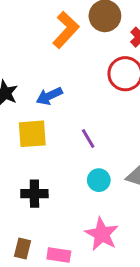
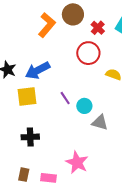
blue arrow: (49, 96) -> (38, 70), size x1.4
cyan circle: (99, 180) -> (84, 106), moved

